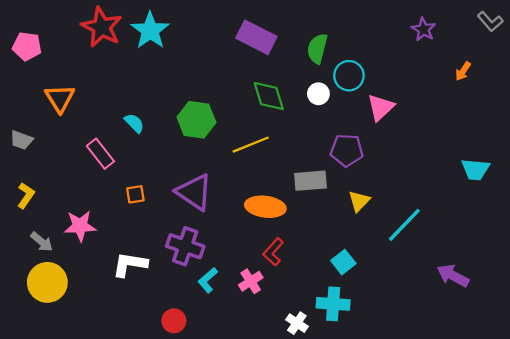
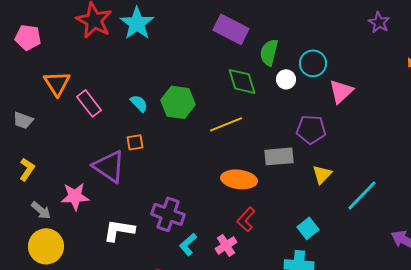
green semicircle: (317, 49) -> (269, 52), moved
cyan semicircle: (134, 123) -> (139, 103), moved
pink rectangle: (100, 154) -> (89, 103), moved
purple triangle: (194, 192) -> (109, 166), moved
orange square: (135, 194) -> (135, 142), moved

